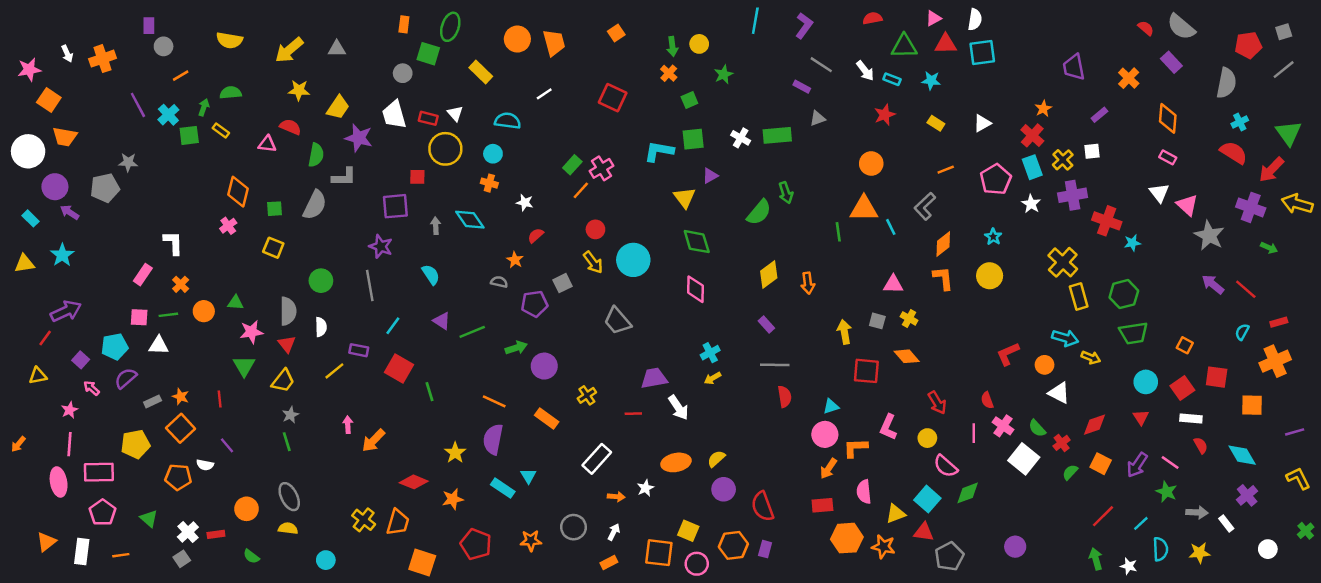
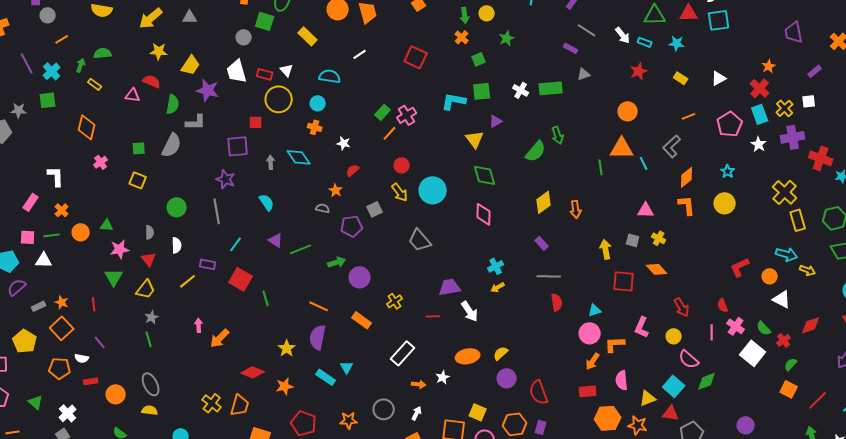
green square: (189, 135) -> (48, 100), moved
orange diamond: (238, 192) -> (87, 127), moved
gray semicircle: (288, 311) -> (150, 232), size x0.6
yellow pentagon: (135, 444) -> (25, 341), turned -30
orange square: (1101, 464) -> (789, 389), moved
red rectangle: (216, 534) -> (91, 381), moved

